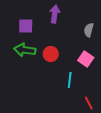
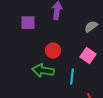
gray semicircle: (89, 30) -> (91, 27), turned 40
green arrow: (25, 50) -> (43, 71), moved

